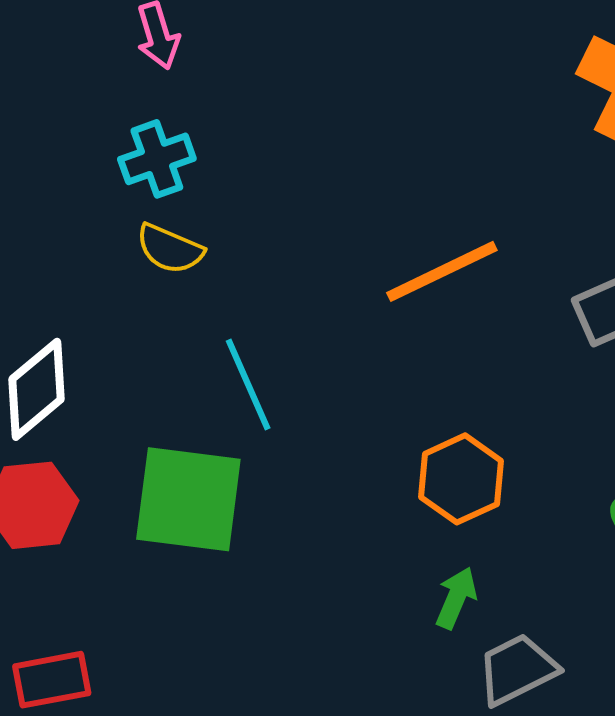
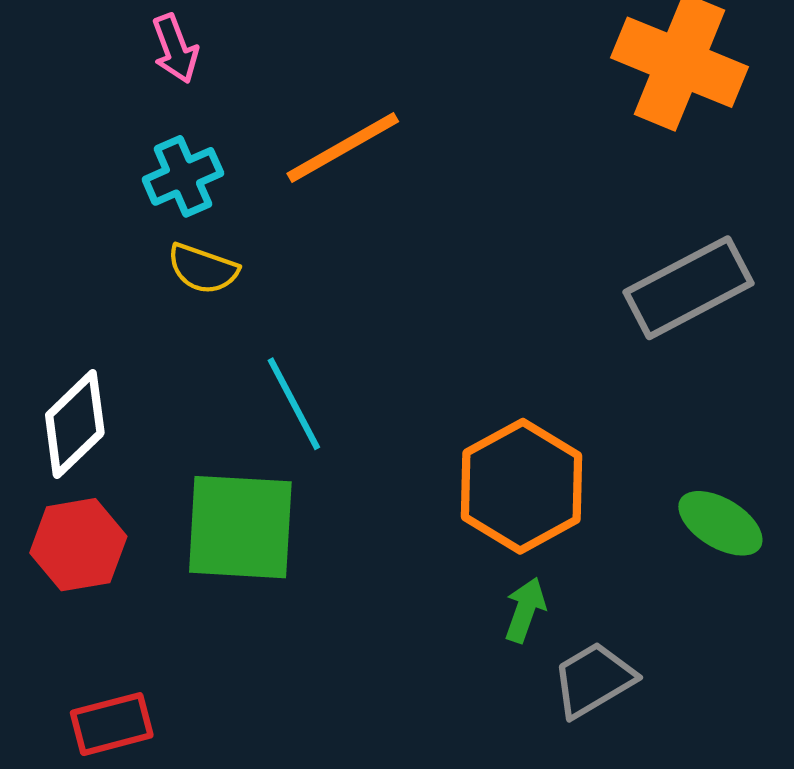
orange line: (442, 271) -> (343, 147), moved
orange hexagon: (461, 479) -> (521, 486), size x1.4

